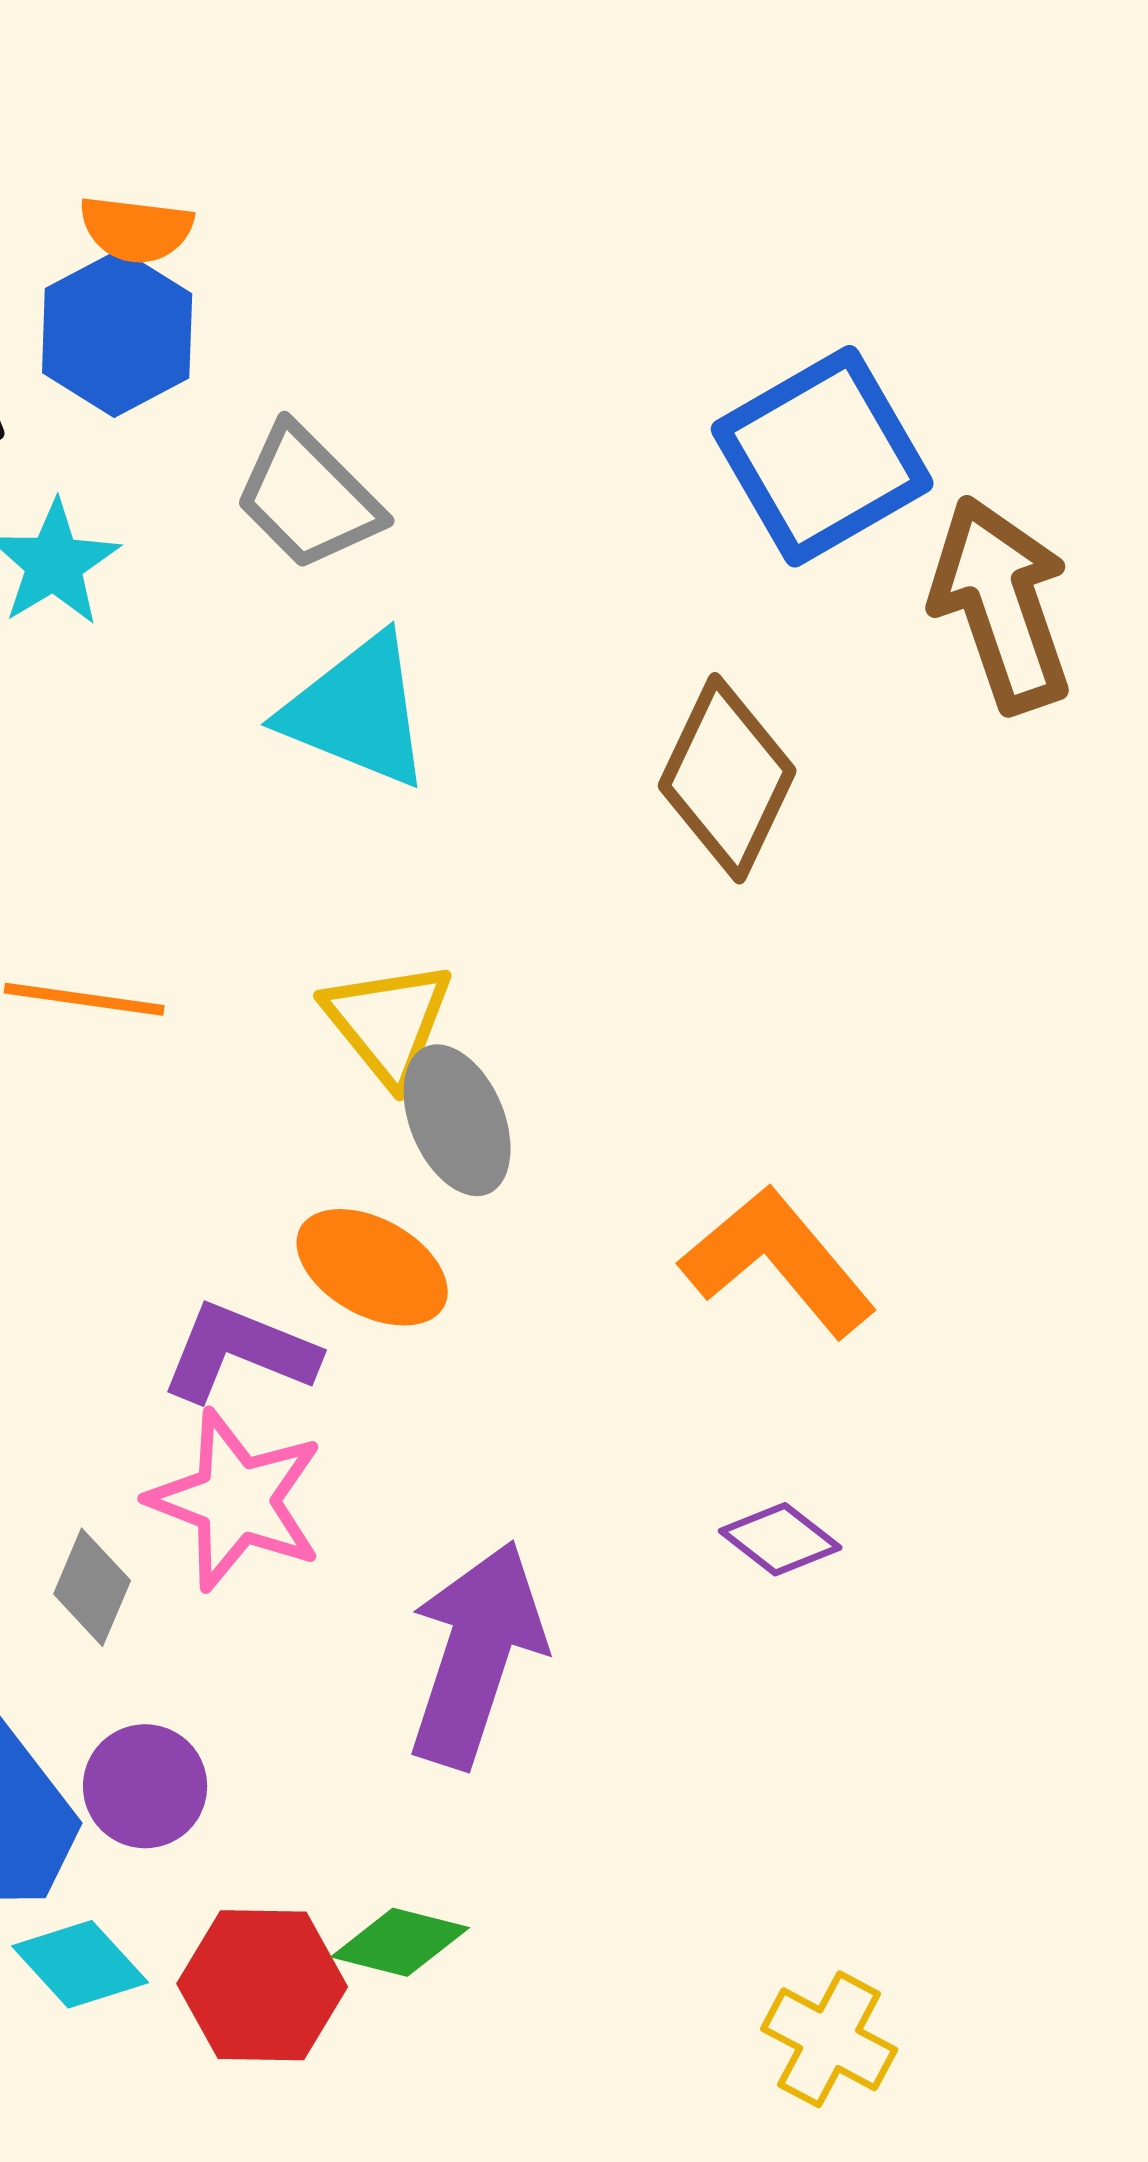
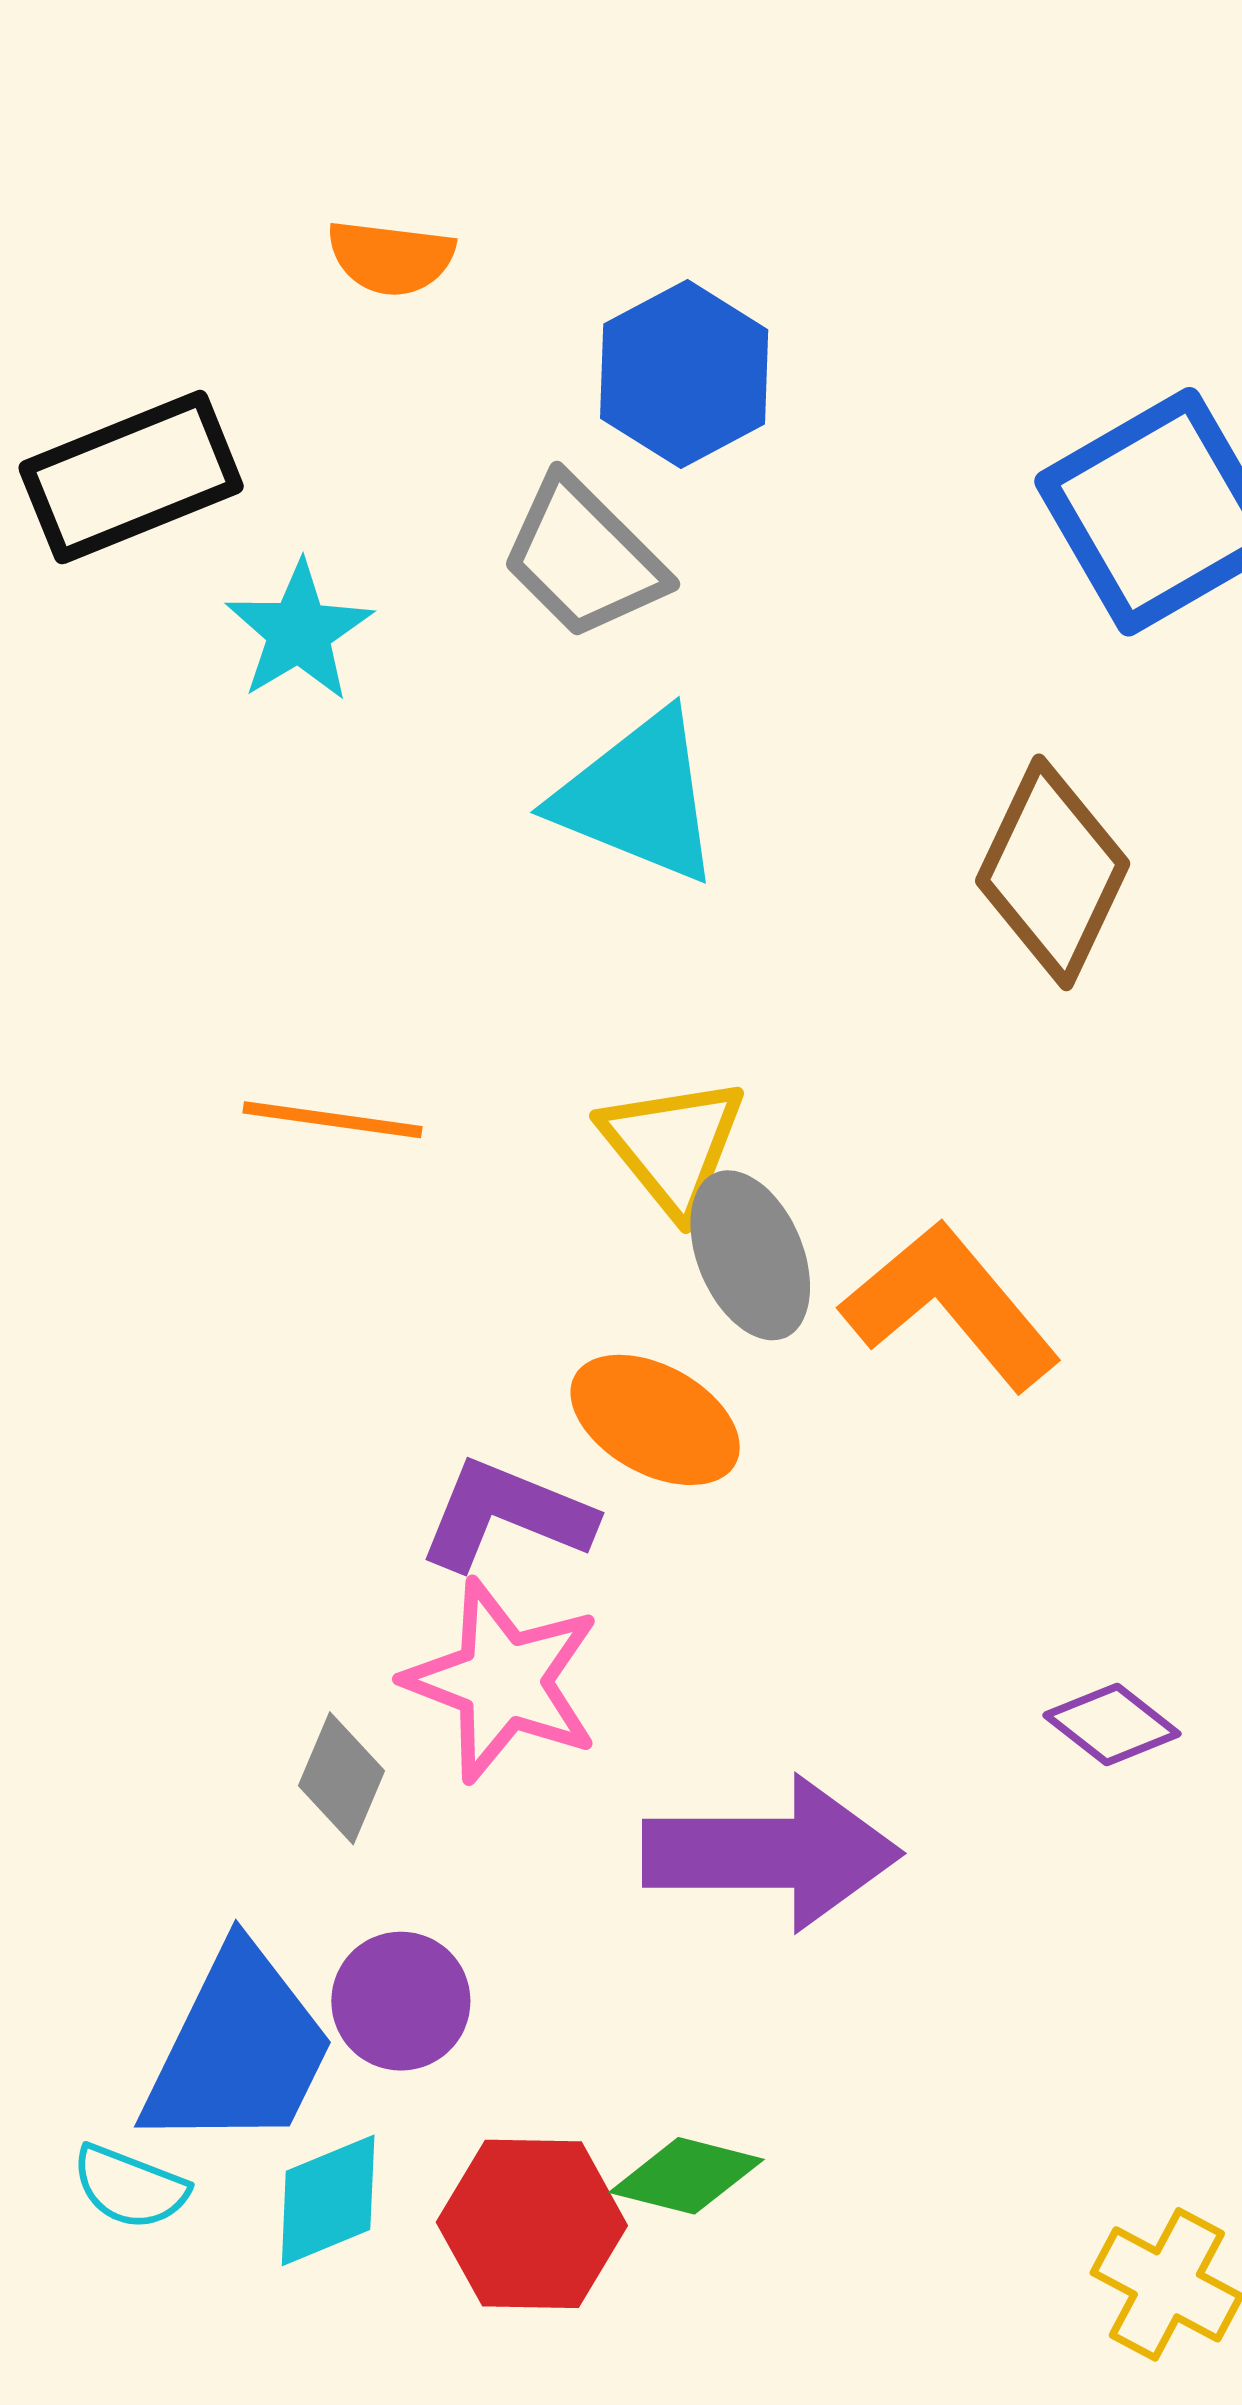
blue hexagon: (117, 333) -> (684, 374), moved
orange L-shape: (778, 1261) -> (951, 1306), moved
purple arrow: (476, 1654) -> (772, 1853), turned 72
cyan diamond: (80, 1964) -> (328, 2200), turned -70

